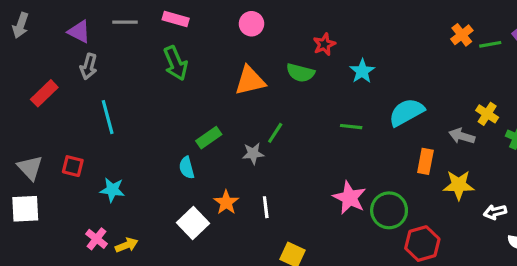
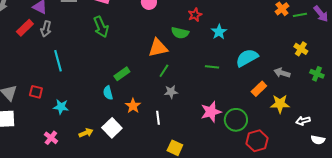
orange triangle: (250, 81) -> (158, 48), moved
red rectangle: (44, 93) -> (25, 28), moved
yellow cross: (487, 114) -> (301, 49), moved
gray star: (253, 153) -> (171, 92), moved
orange rectangle: (425, 161) -> (259, 89), turned 35
pink star: (350, 198) -> (211, 112), turned 30
orange star: (226, 202) -> (133, 106), moved
yellow arrow: (127, 245) -> (86, 133), moved

